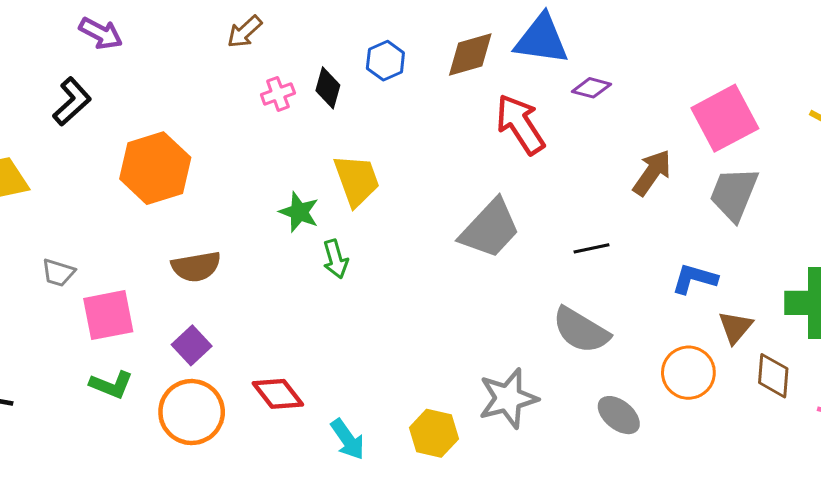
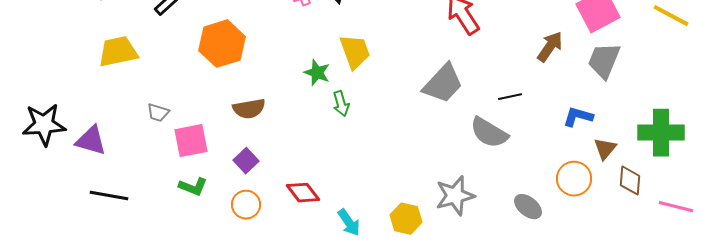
gray semicircle: (581, 330) -> (489, 133), moved
orange circle: (192, 412) -> (246, 205), size x0.7

